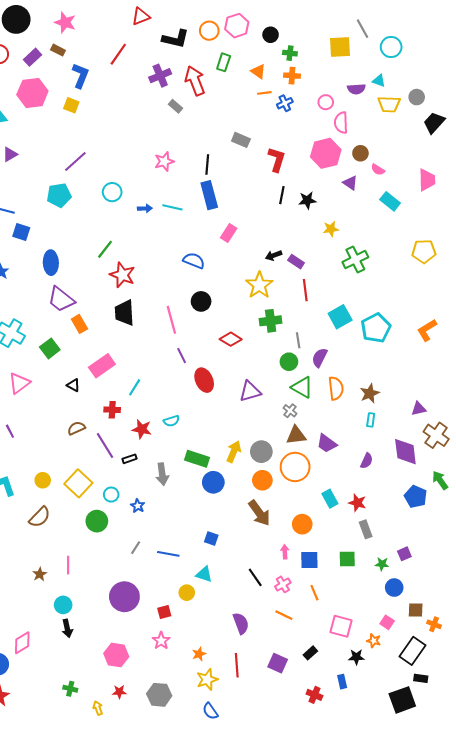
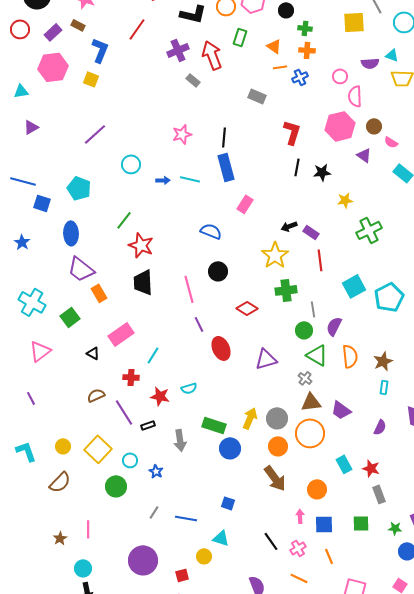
gray rectangle: (241, 140) -> (257, 96), moved
cyan pentagon: (59, 195) -> (79, 188), moved, turned 30

